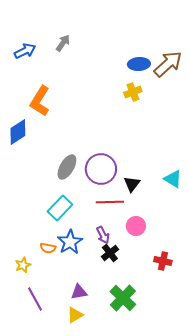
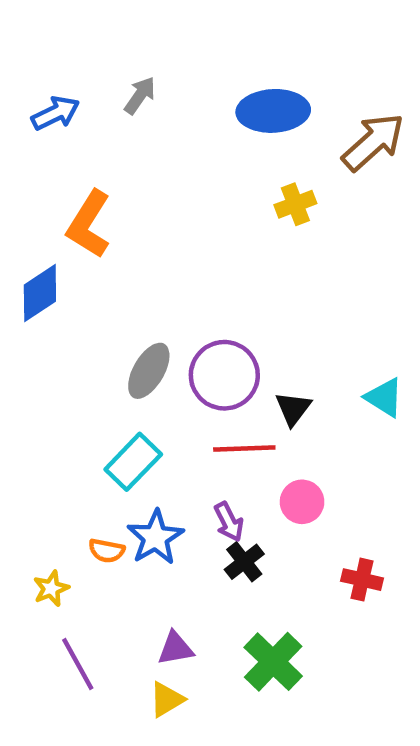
blue ellipse: (139, 64) -> (273, 111), moved, size x1.4

